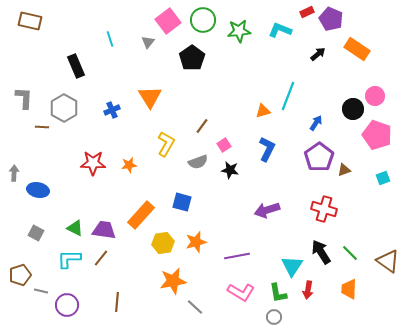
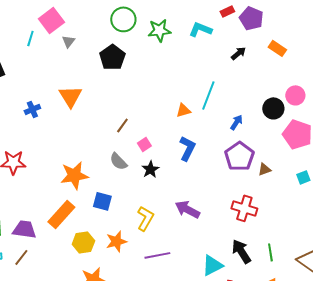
pink square: (168, 21) -> (51, 20), moved
cyan line: (110, 39) -> (30, 38), turned 35
orange rectangle: (357, 49) -> (277, 48), size x0.7
yellow L-shape: (166, 144) -> (145, 218), moved
gray semicircle: (198, 162) -> (118, 161), turned 66
orange star: (129, 165) -> (74, 175), moved, size x1.8
black star: (230, 170) -> (150, 169), turned 30
purple arrow: (267, 210) -> (187, 209), turned 45
green line: (350, 253) -> (270, 252), turned 36
cyan triangle: (292, 266) -> (212, 265), turned 30

